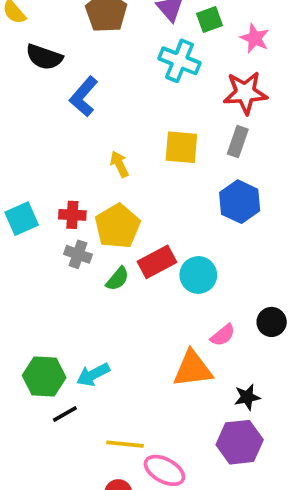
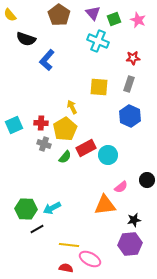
pink star: (255, 38) -> (138, 20), moved
red star: (245, 93) -> (133, 58), size x0.6
yellow arrow: (119, 164) -> (72, 107), moved

